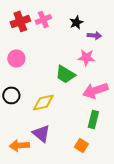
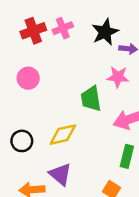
black star: (76, 22) -> (105, 32), size x1.5
green trapezoid: (65, 74) -> (91, 99), turned 50
black circle: (11, 95) -> (22, 141), moved

